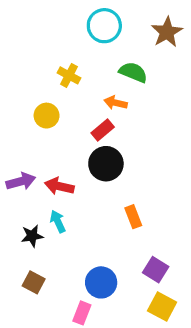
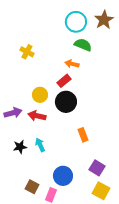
cyan circle: (104, 26) -> (76, 22), moved
yellow cross: (69, 75) -> (27, 52), moved
yellow circle: (47, 116) -> (40, 95), moved
cyan arrow: (58, 221) -> (40, 145), moved
brown square: (34, 282) -> (32, 187), moved

